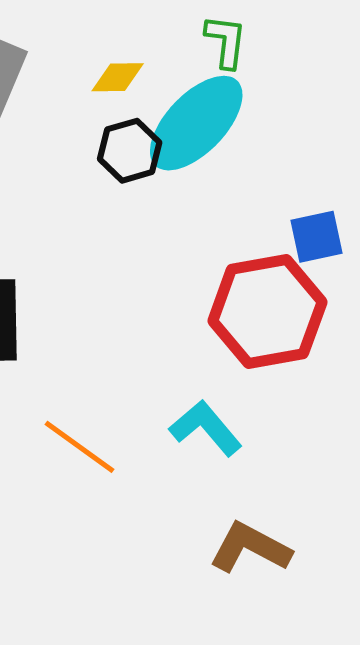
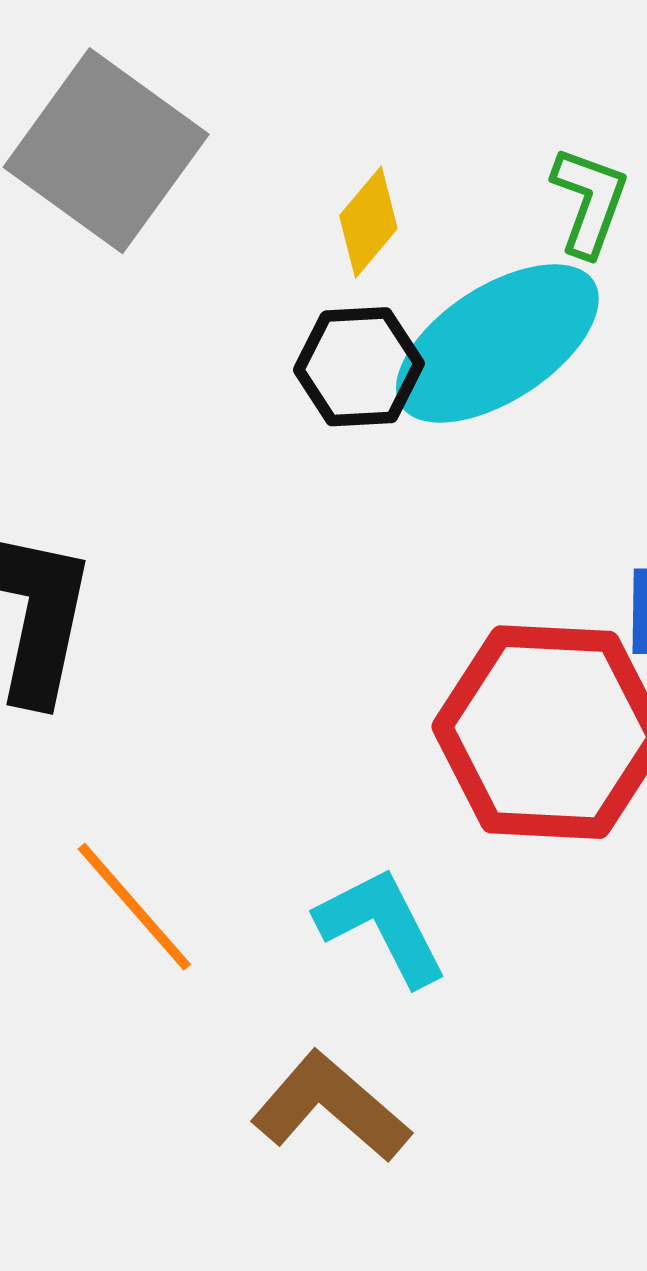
yellow diamond: (118, 77) -> (368, 222), turned -62
brown L-shape: (250, 548) -> (331, 1107), moved

